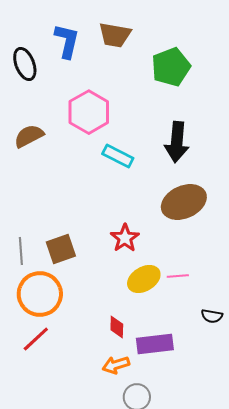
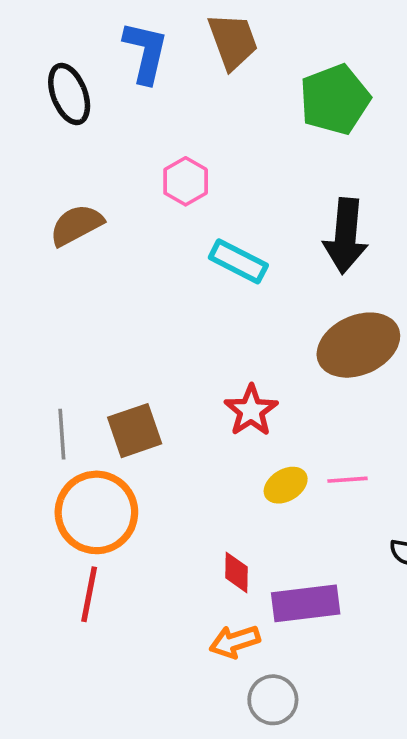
brown trapezoid: (115, 35) -> (233, 41), turned -120
pink hexagon: (89, 112) -> (186, 181), size x0.6
yellow ellipse: (144, 279) -> (286, 485), size x0.7
red line: (36, 339) -> (89, 594), turned -36

